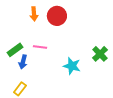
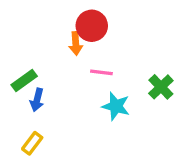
orange arrow: (34, 14) -> (76, 43), moved
pink line: (40, 47) -> (101, 72), moved

